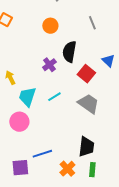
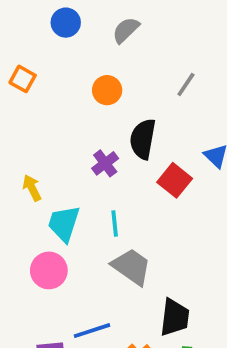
gray line: (92, 23) -> (186, 85), turned 56
cyan line: (54, 97) -> (115, 224), turned -64
gray trapezoid: (88, 104) -> (131, 267), moved

